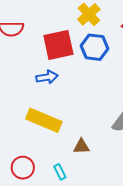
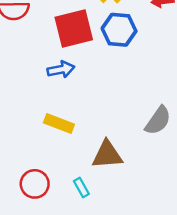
yellow rectangle: (44, 120) -> (59, 124), size x0.7
brown triangle: (81, 146) -> (107, 155), size x1.5

